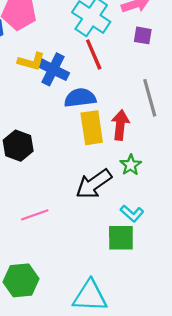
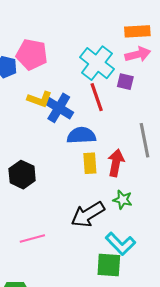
purple square: (143, 35) -> (125, 82), moved
yellow rectangle: (92, 128) -> (90, 163), size x0.7
green star: (131, 165) -> (123, 200), turned -30
cyan L-shape: (132, 213) -> (120, 244), size x1.4

